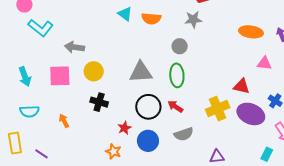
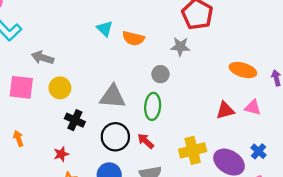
red triangle: (242, 86) -> (225, 110), moved, turned -36
black cross: (99, 102) -> (75, 120), moved
red star: (124, 128) -> (61, 154), moved

